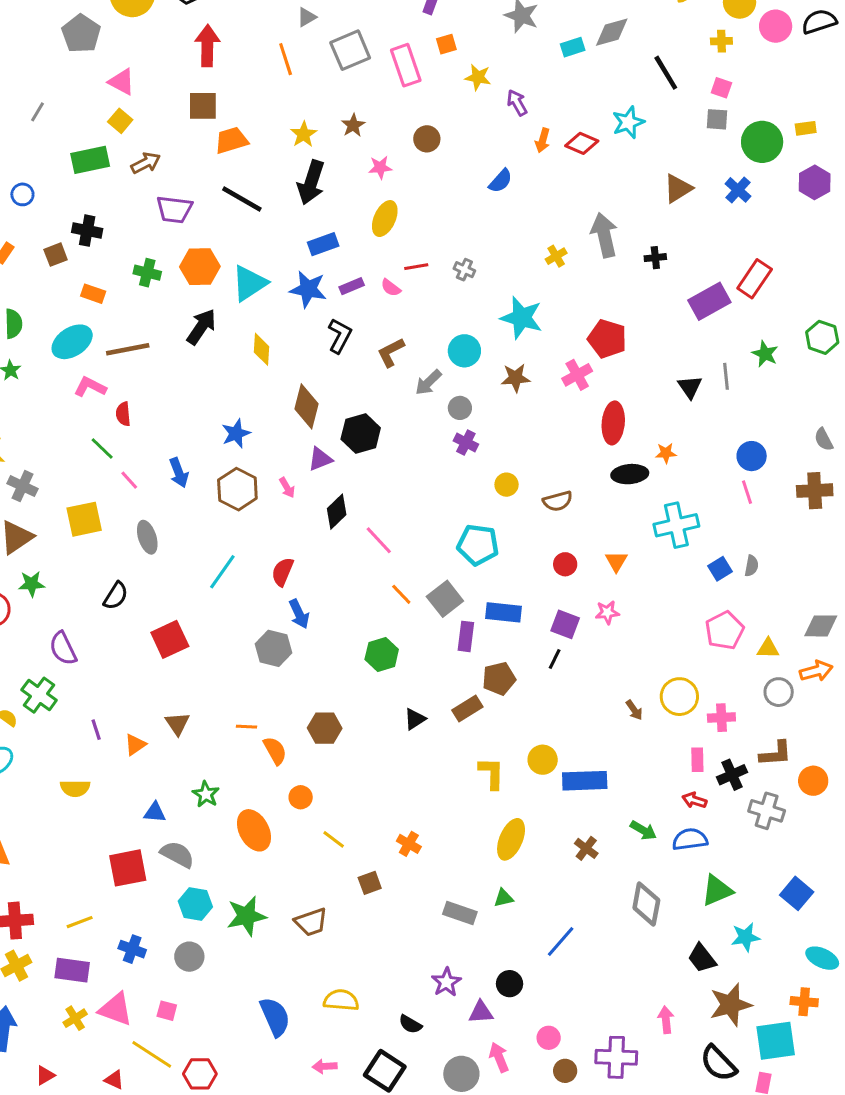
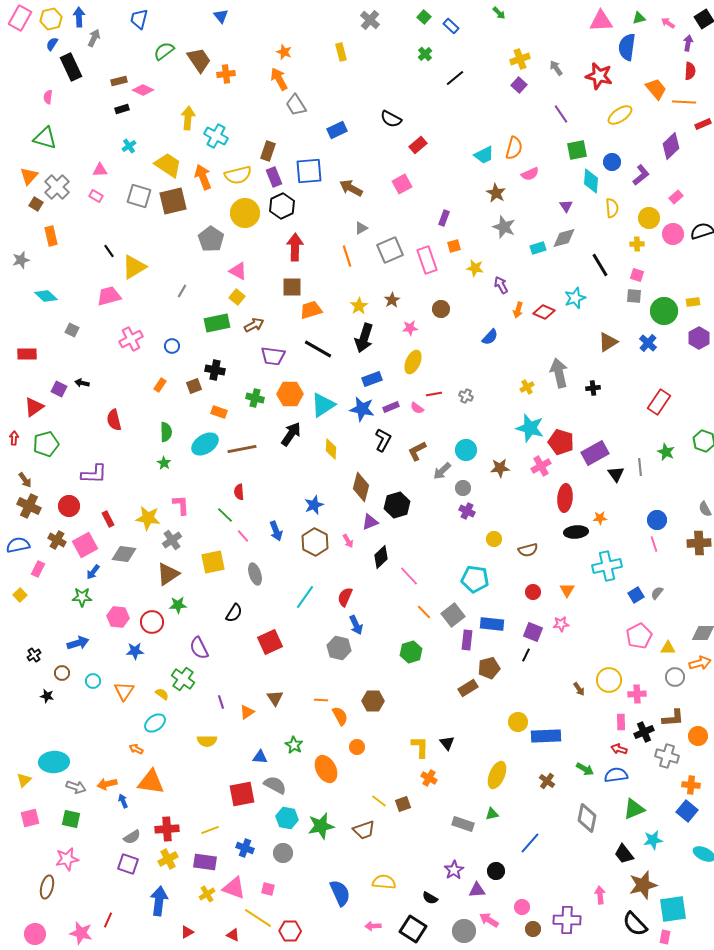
purple rectangle: (709, 301) -> (595, 453), moved
cyan star: (522, 318) -> (530, 428), moved
pink L-shape: (90, 387) -> (181, 505), moved, turned 60
gray cross: (22, 486) -> (172, 540), turned 30
gray semicircle: (752, 566) -> (657, 593), turned -152
black triangle: (415, 719) -> (447, 743), moved, turned -35
yellow L-shape: (491, 773) -> (420, 747), moved
yellow line: (334, 839) -> (379, 801), moved
orange cross: (804, 1002) -> (691, 785), moved
pink arrow: (499, 1057) -> (489, 920), turned -36

